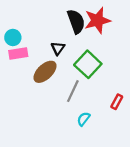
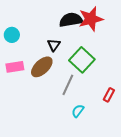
black semicircle: (76, 21) -> (71, 20), turned -80
pink rectangle: (18, 54) -> (15, 67), moved

